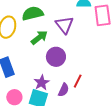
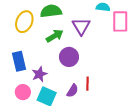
red line: (78, 81) -> (88, 84), turned -32
purple star: (42, 83) -> (39, 74), moved

